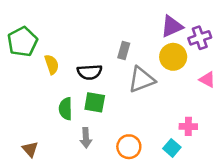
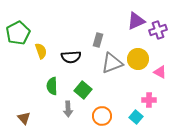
yellow circle: (173, 57) -> (138, 59), moved
pink triangle: (207, 80) -> (160, 72), moved
green square: (95, 102) -> (83, 90), moved, turned 30

